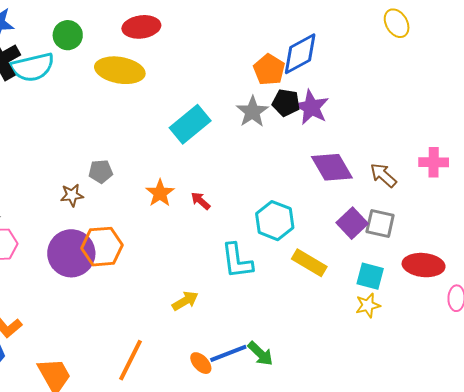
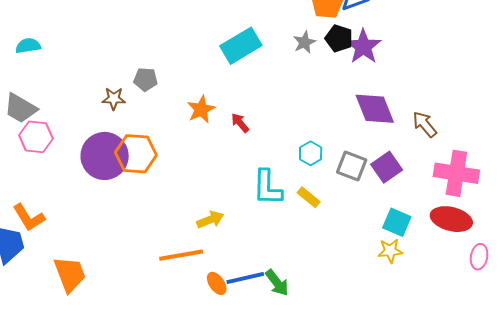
gray star: (252, 112) -> (304, 42), size x0.7
pink cross: (434, 162) -> (456, 173), moved, size x1.5
cyan hexagon: (275, 221) -> (311, 153), size x0.6
gray square: (380, 223) -> (352, 166), moved
yellow rectangle: (309, 263) -> (309, 197), moved, size x0.7
orange line: (131, 360) -> (181, 255), moved, turned 45

